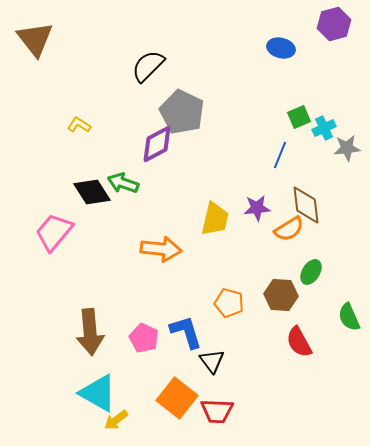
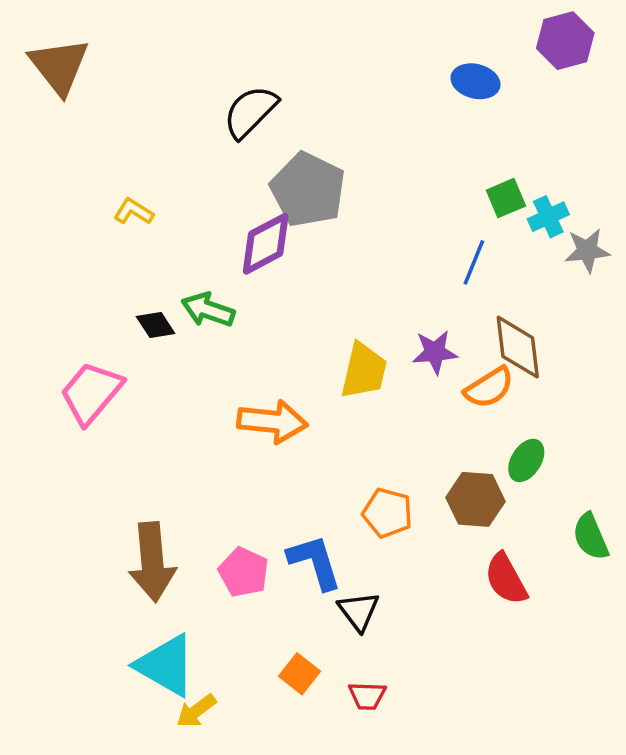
black diamond: (92, 192) -> (156, 325), size x0.6
orange square: (177, 398) -> (299, 674), size x0.6
red trapezoid: (217, 411) -> (367, 696), size x0.7

